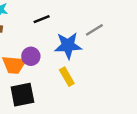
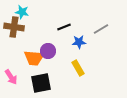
black line: (42, 19) -> (64, 27), moved
blue star: (68, 45) -> (79, 42), size x0.6

